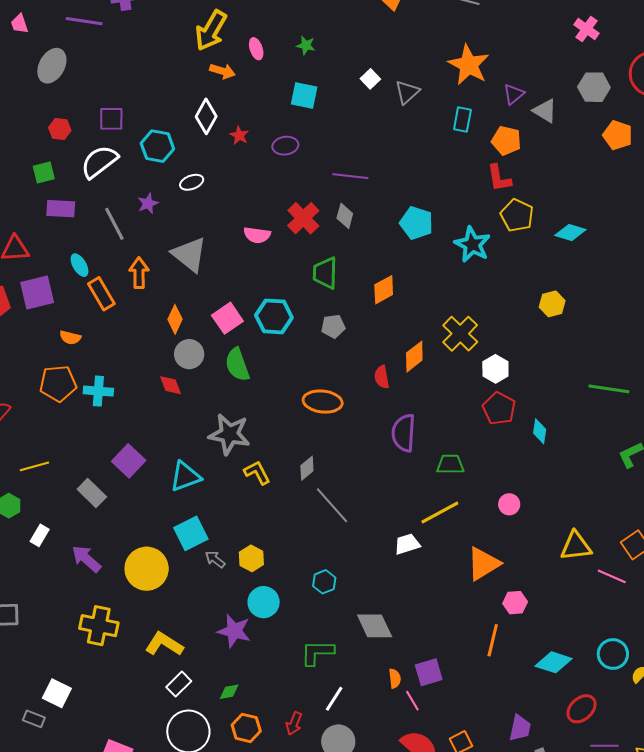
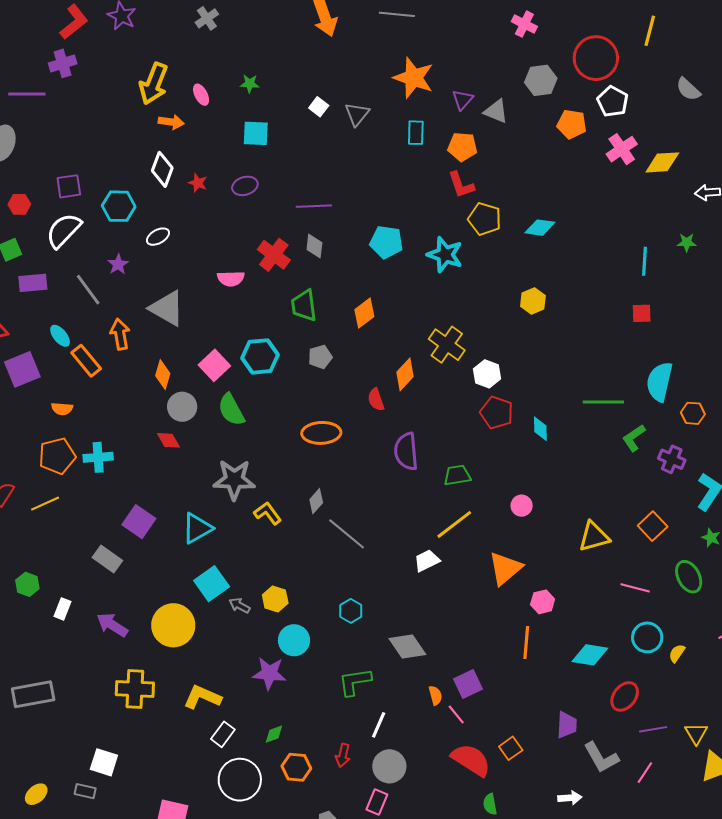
green line: (609, 389) -> (603, 402), moved
yellow line: (34, 466) -> (45, 504), moved
pink line: (612, 576) -> (635, 588), moved

